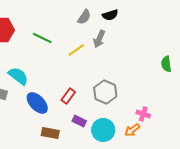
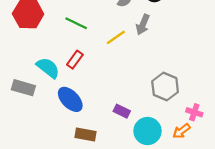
gray hexagon: (105, 92) -> (165, 87), moved
red rectangle: (68, 96) -> (75, 60), moved
purple rectangle: (79, 121) -> (122, 111), moved

